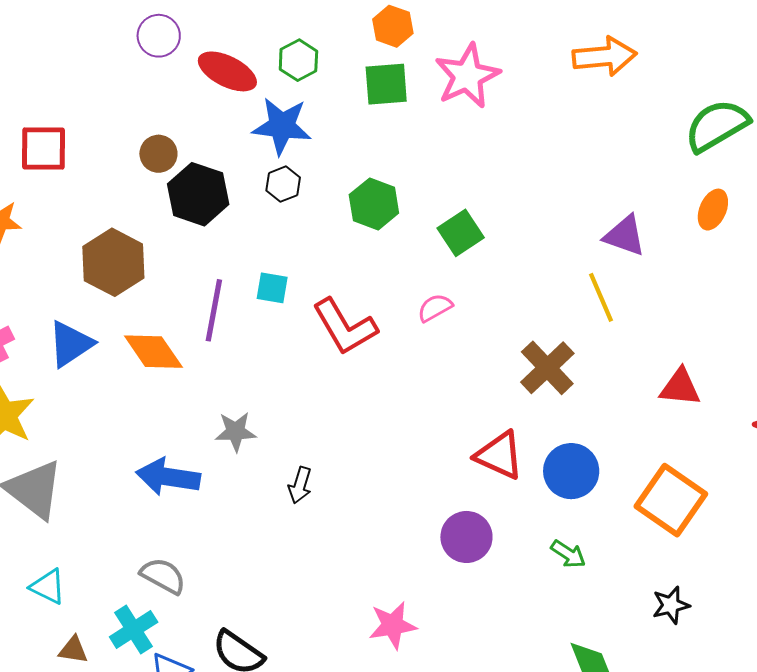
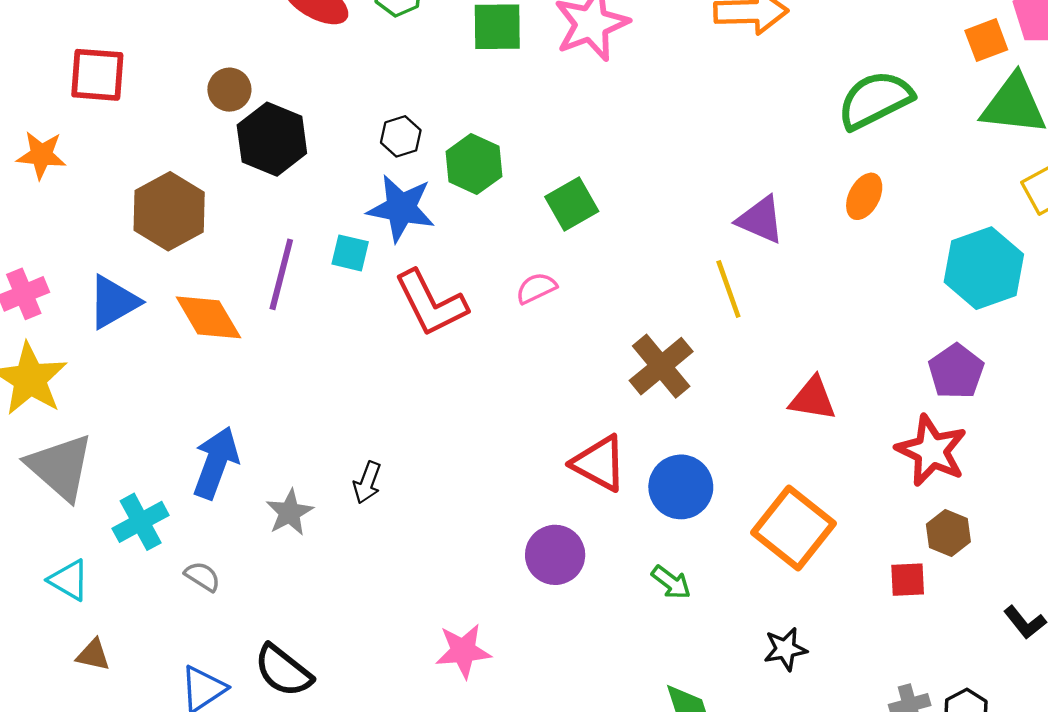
blue star: (282, 126) -> (401, 208), moved
black hexagon: (283, 184) -> (401, 136), moved
gray star: (236, 432) -> (290, 512), moved, turned -30
blue arrow: (168, 477) -> (216, 463), turned 98
gray semicircle: (163, 576) -> (202, 576), size x0.7
cyan cross: (134, 630) -> (141, 522), moved

